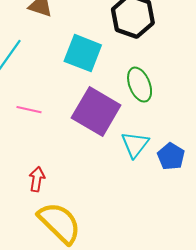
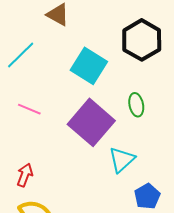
green ellipse: (140, 85) -> (136, 105), size x0.7
blue pentagon: (171, 156) -> (147, 196), moved

